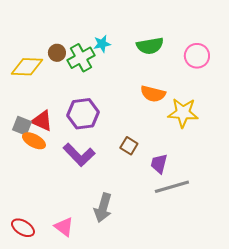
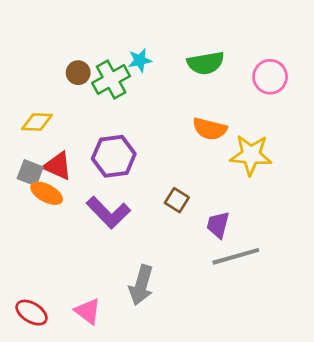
yellow diamond: (27, 67) -> (37, 122), moved, size x0.7

